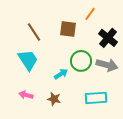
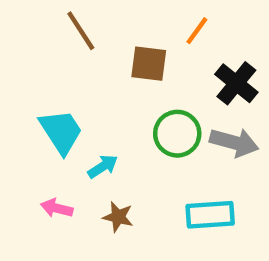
brown line: (34, 32) -> (81, 31), moved
cyan arrow: (61, 74) -> (103, 167), moved

